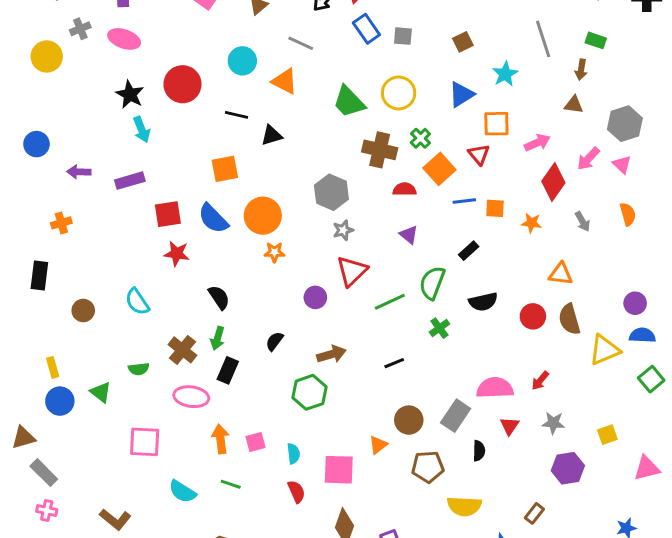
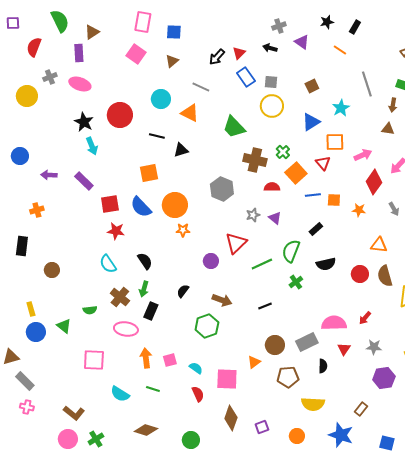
yellow circle: (399, 93) -> (272, 106), moved
purple rectangle: (130, 181) -> (84, 181), turned 60
gray star: (343, 230) -> (253, 215), moved
cyan semicircle: (137, 302) -> (108, 264), moved
brown arrow: (331, 354) -> (222, 300), turned 36
gray rectangle: (456, 416) -> (307, 342), turned 30
cyan semicircle: (293, 454) -> (196, 368), turned -48

